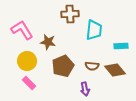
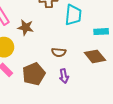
brown pentagon: (63, 66) -> (34, 74), moved
brown semicircle: (92, 66) -> (59, 52), moved

